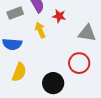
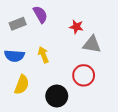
red star: (59, 16) -> (76, 27), moved
yellow arrow: (40, 30) -> (43, 55), moved

